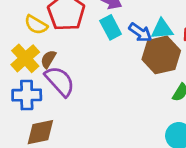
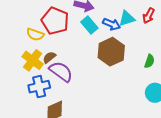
brown hexagon: (161, 55) -> (111, 52), moved
brown semicircle: (48, 59) -> (49, 57), turned 32

